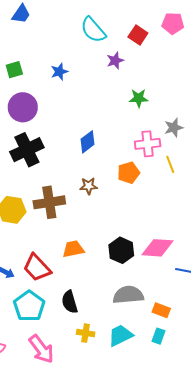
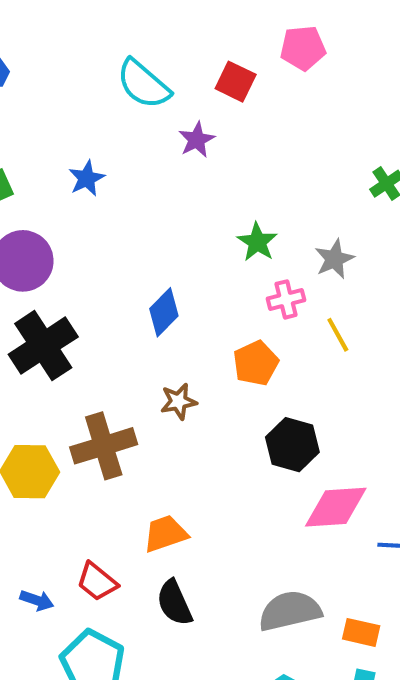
green star: (139, 98) -> (257, 242), moved, turned -30
pink cross: (148, 144) -> (286, 299), size x0.7
black hexagon: (121, 250) -> (292, 445), moved
red trapezoid: (37, 268) -> (97, 582), size x0.7
black semicircle: (70, 302) -> (174, 603), moved

